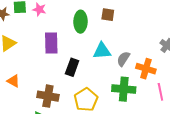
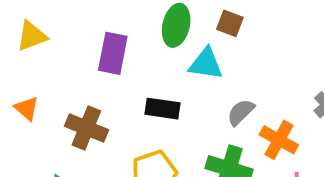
cyan triangle: (102, 51) -> (206, 64), moved
black rectangle: (72, 67) -> (162, 109), moved, turned 66
brown cross: (48, 96) -> (86, 128), moved

